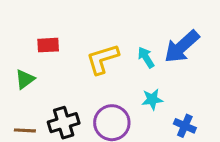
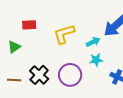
cyan arrow: (146, 57) -> (93, 42), moved, turned 96
black cross: (64, 123) -> (39, 75), turned -30

